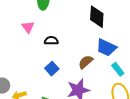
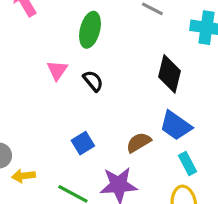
black semicircle: (51, 41) -> (93, 81), moved, turned 40

